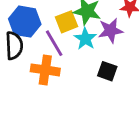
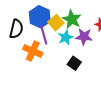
blue hexagon: (25, 22) -> (40, 17), moved
yellow square: (67, 22) -> (56, 23), turned -35

